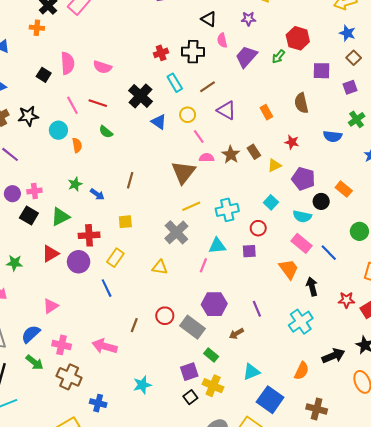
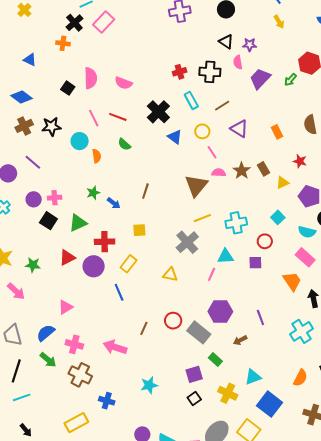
purple star: (248, 19) -> (250, 45), moved
yellow cross: (213, 386) -> (228, 393), moved

